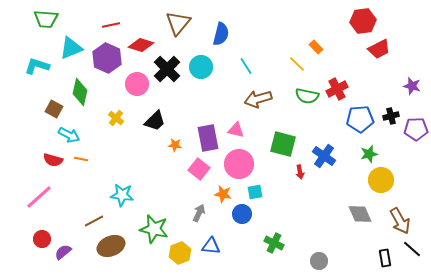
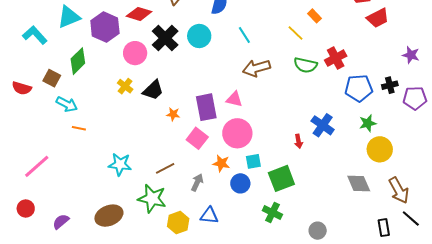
cyan L-shape: (37, 66) -> (35, 35), turned 30
green diamond: (80, 92) -> (78, 61), turned 32
yellow cross: (116, 118) -> (125, 86), moved
green square: (283, 144) -> (281, 178), moved, turned -36
red semicircle: (53, 160) -> (22, 88), moved
brown line: (94, 221) -> (165, 168), moved
red circle: (42, 239) -> (26, 209), moved

